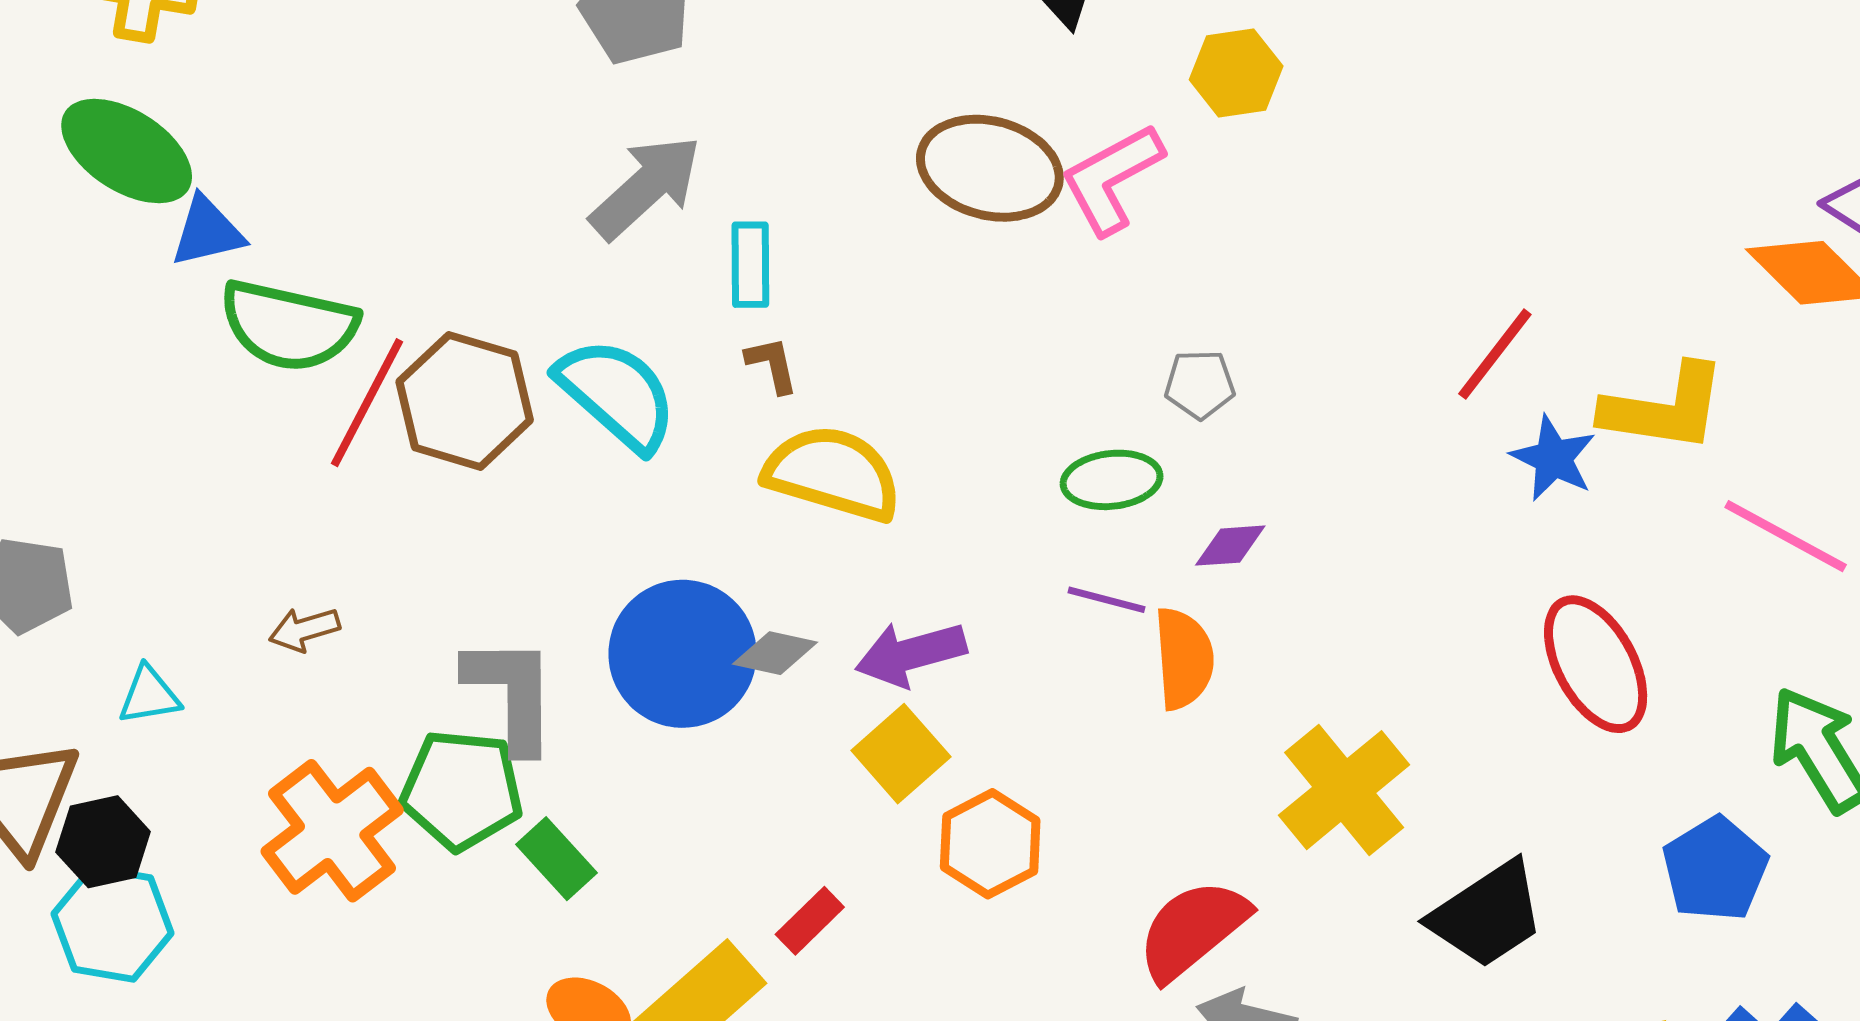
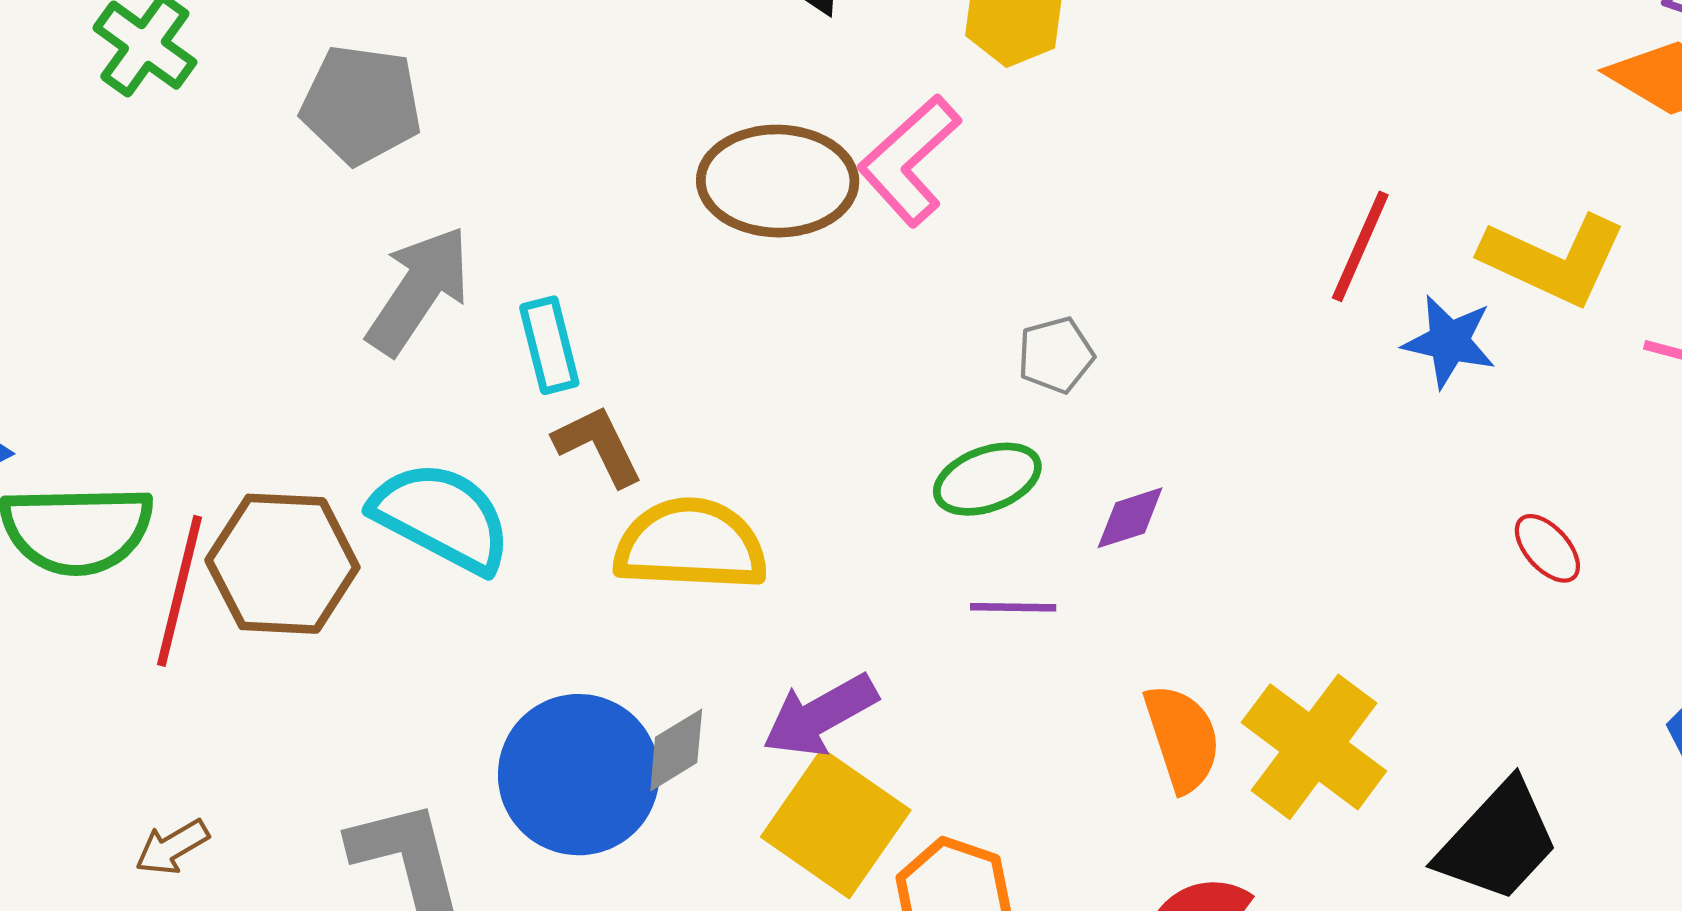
brown L-shape: (772, 365) -> (598, 445), size x1.4
yellow L-shape: (1664, 408) -> (1553, 259), turned 30
gray diamond: (775, 653) -> (676, 750), turned -30
orange semicircle: (1184, 658) -> (1182, 738), moved
red ellipse: (1596, 664) -> (1547, 548), size x0.5
yellow square: (901, 754) -> (836, 823), size x1.4

